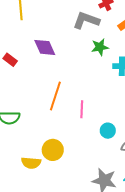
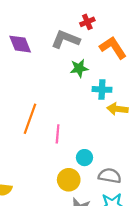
purple diamond: (45, 47) -> (20, 44), moved
yellow circle: (53, 150) -> (69, 180), moved

